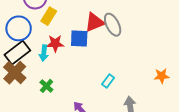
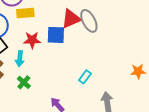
yellow rectangle: (49, 16) -> (25, 13), turned 54
cyan arrow: (44, 53) -> (20, 59), moved

